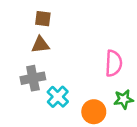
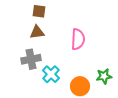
pink semicircle: (114, 63) -> (78, 39), moved

